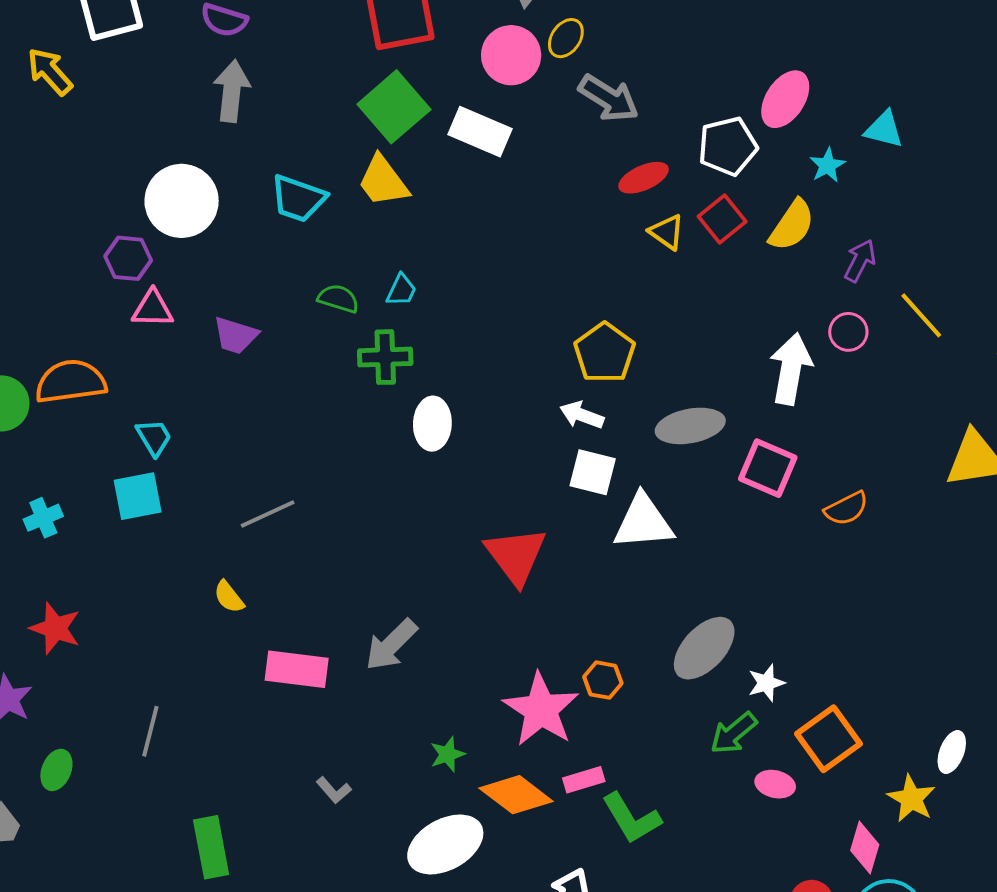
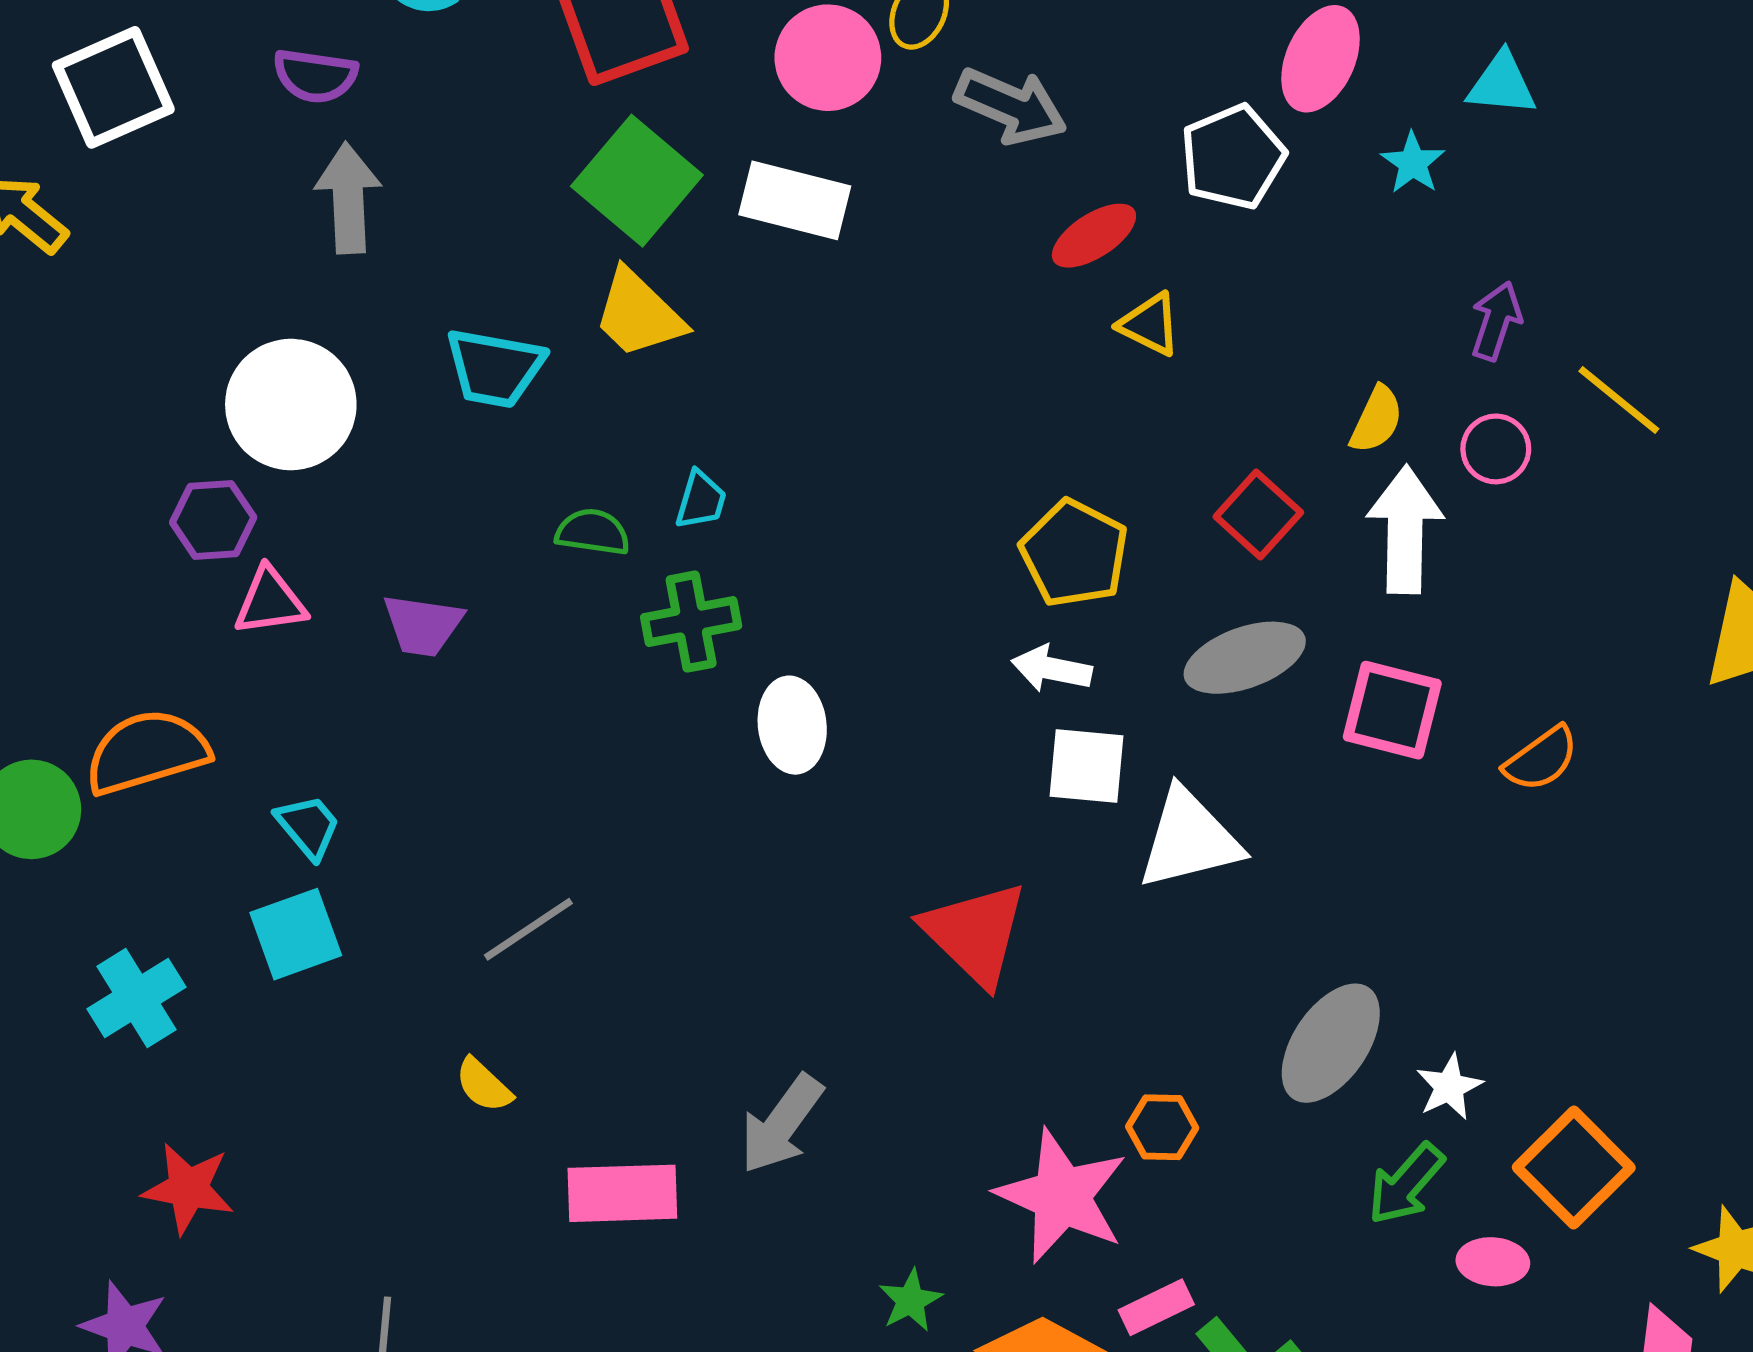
red square: (722, 219) -> (1258, 515), moved
yellow semicircle: (792, 225) -> (1376, 420), moved, size x0.7
cyan cross: (43, 518) -> (136, 998), size x1.4

